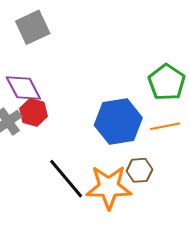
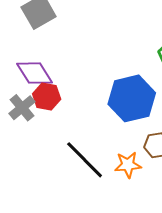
orange star: (109, 187) -> (128, 165), size x0.6

